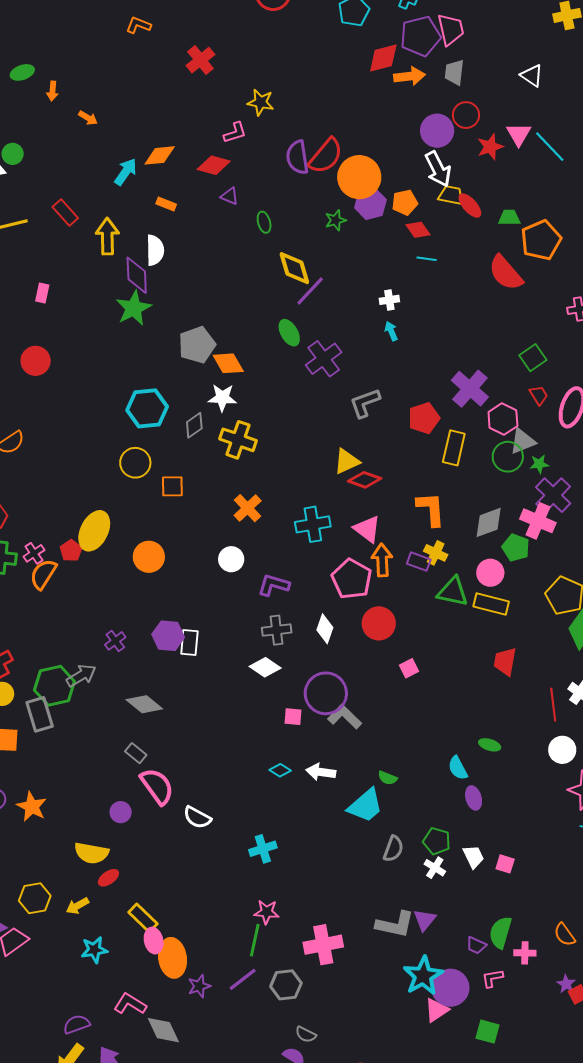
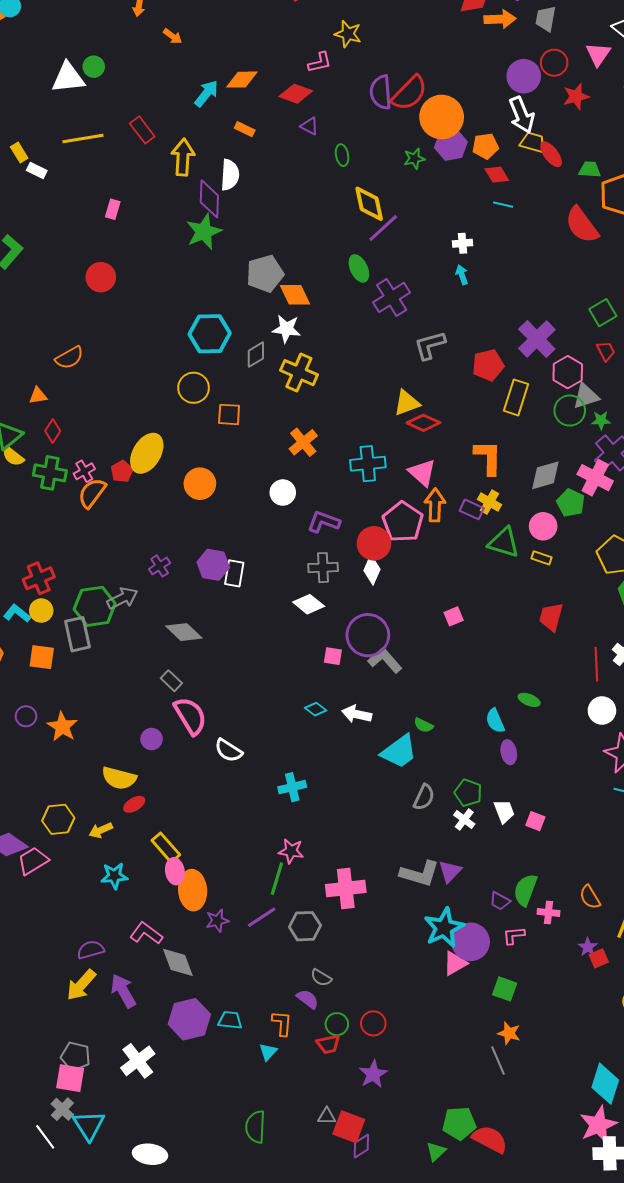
pink triangle: (519, 134) -> (598, 54), moved
yellow rectangle: (491, 604) -> (541, 558), size x0.6
red circle: (379, 623) -> (374, 543), moved

